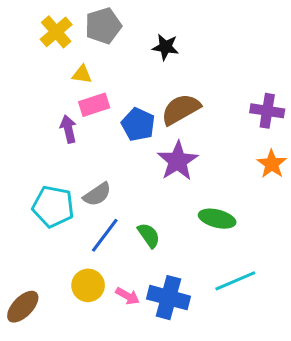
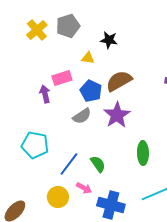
yellow triangle: (82, 74) -> (88, 58), moved
gray semicircle: (97, 194) -> (82, 116), moved
green ellipse: (217, 219) -> (143, 153), turned 75
pink arrow: (128, 296) -> (84, 188), moved

